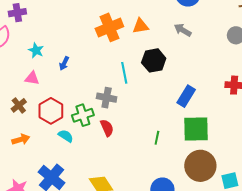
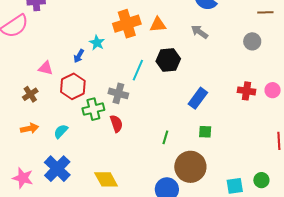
cyan star: (36, 50) -> (97, 43), moved
cyan line: (124, 73) -> (138, 70), turned 30
red hexagon: (51, 111) -> (73, 86), moved
green square: (196, 129) -> (205, 132), size x0.5
cyan semicircle: (66, 136) -> (61, 131), moved, turned -84
brown circle: (200, 166) -> (190, 167), moved

